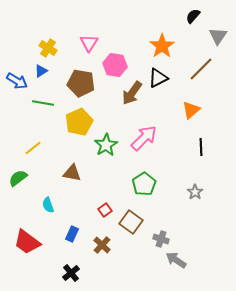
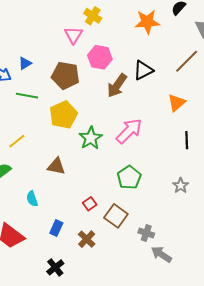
orange star: (162, 46) -> (147, 22), moved, turned 30
yellow cross: (48, 48) -> (93, 16), moved

